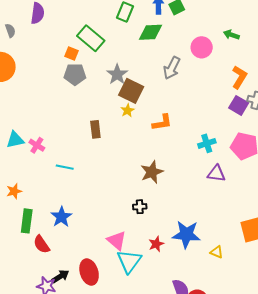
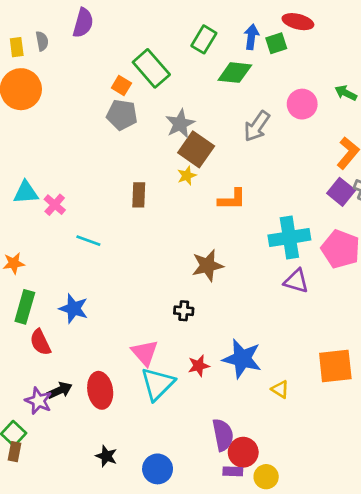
cyan cross: (207, 143) -> (289, 238), size x1.6
blue star: (61, 217) -> (74, 309), turned -30

